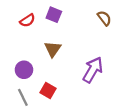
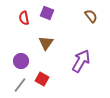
red semicircle: (27, 20) -> (24, 18), turned 112
gray line: (23, 97) -> (20, 85), turned 63

